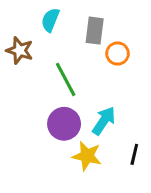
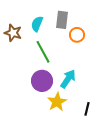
cyan semicircle: (50, 20) -> (37, 24), moved
black line: (134, 154) -> (87, 109), moved
yellow star: (87, 156) -> (57, 102), turned 30

